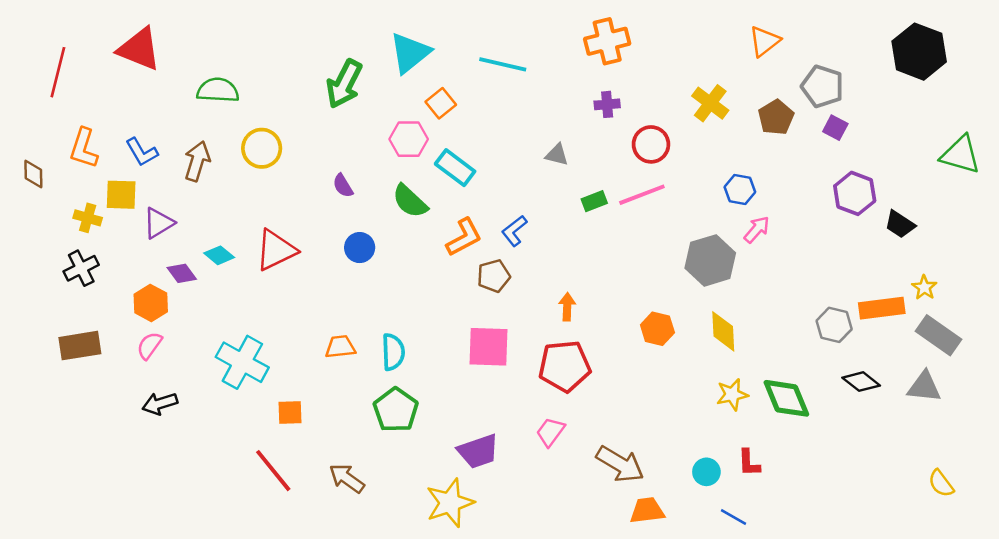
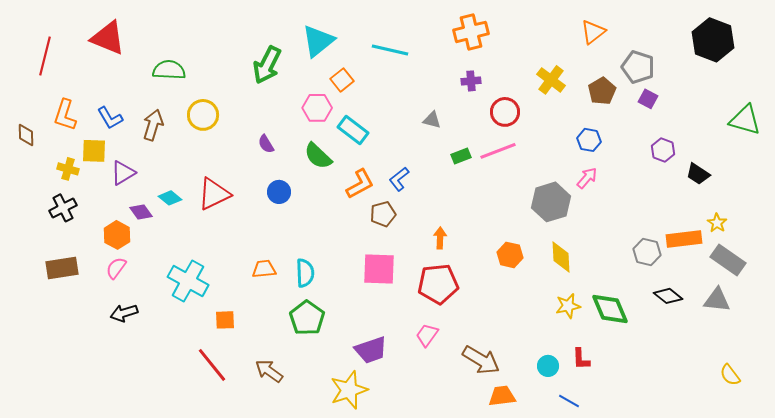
blue hexagon: (740, 190) -> (589, 140), moved
purple hexagon: (855, 193) -> (663, 150), size x0.7

